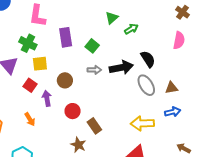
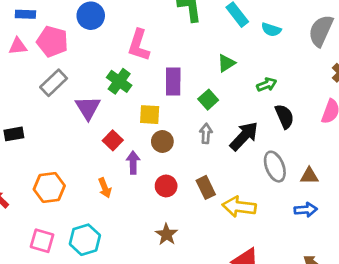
green triangle: (112, 18) -> (226, 63), moved
black semicircle: (148, 59) -> (285, 116), moved
yellow square: (40, 64) -> (150, 115), moved
black arrow: (121, 67) -> (244, 136), turned -45
gray arrow: (94, 70) -> (206, 133), turned -96
yellow arrow: (142, 123) -> (239, 207), moved
brown rectangle: (94, 126) -> (206, 187), moved

